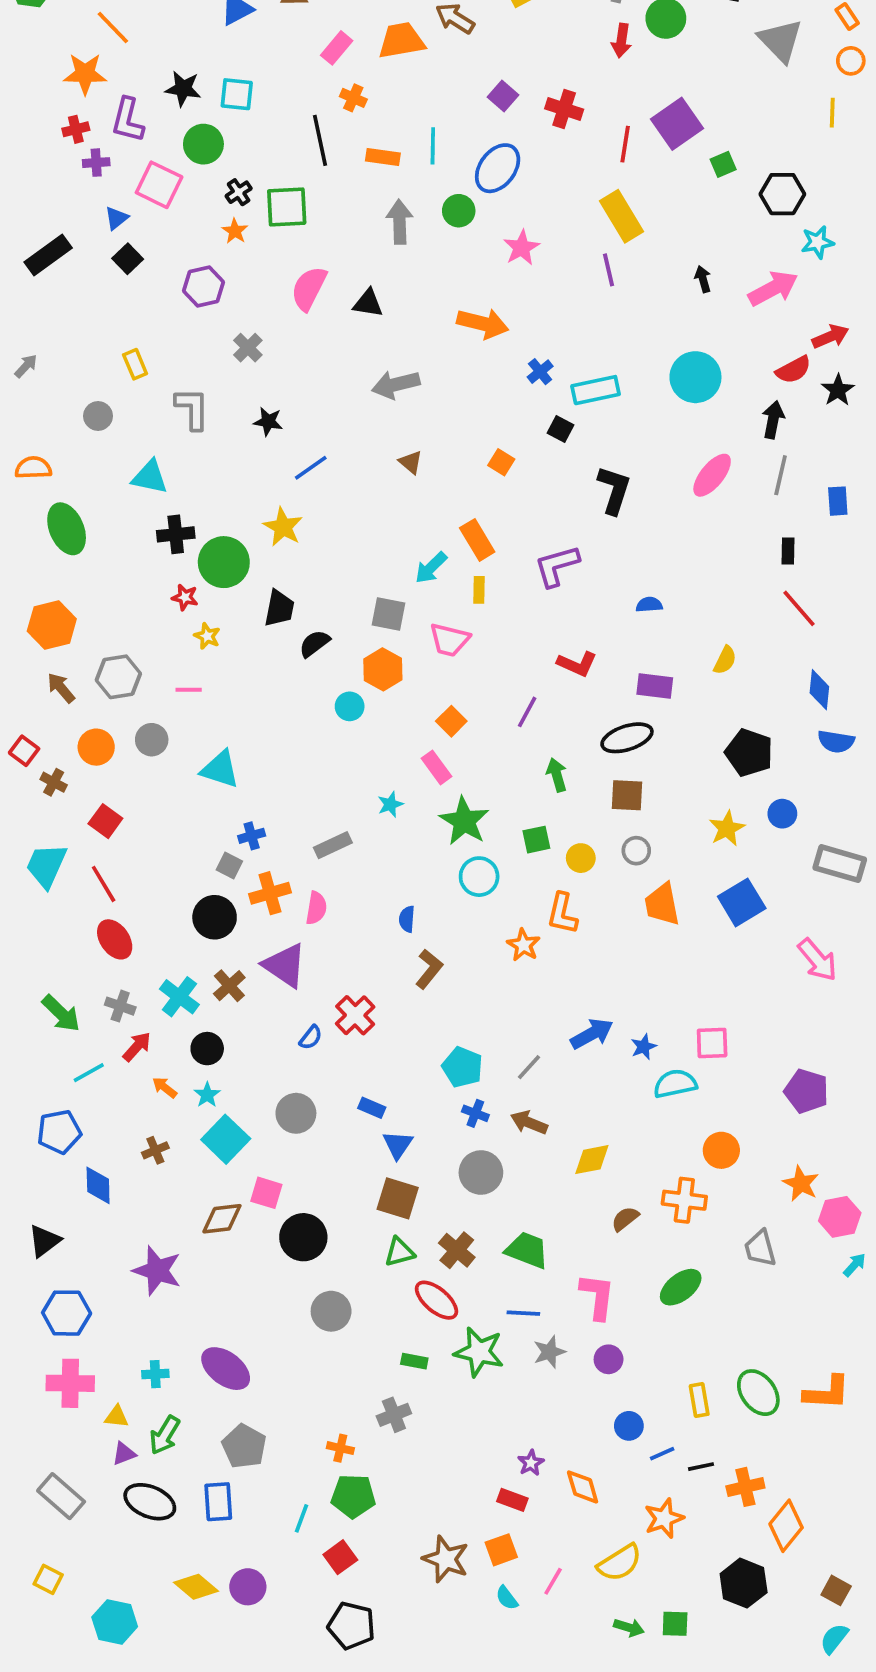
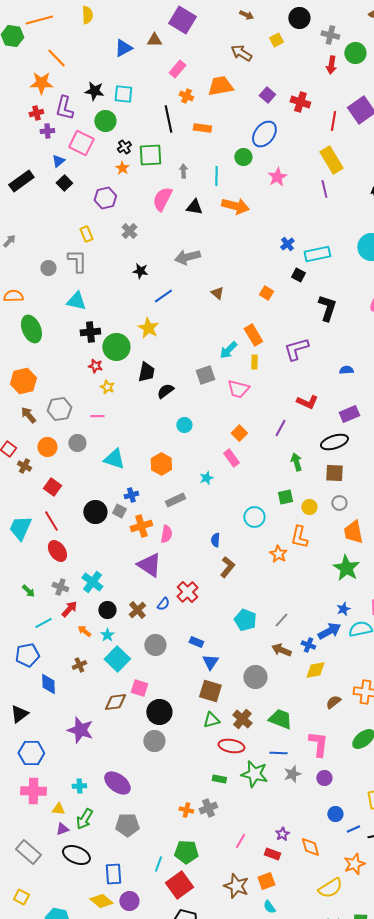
orange trapezoid: (401, 41) -> (220, 86), moved
cyan line: (433, 146) -> (216, 176), moved
gray arrow: (400, 222) -> (183, 171), moved, size x0.6
orange arrow: (483, 324) -> (235, 206), moved
yellow rectangle: (135, 364) -> (86, 234), moved
gray arrow: (396, 385) -> (187, 257), moved
gray L-shape: (192, 409) -> (77, 261), moved
gray square: (388, 614) -> (205, 375), turned -30
orange hexagon: (383, 669) -> (161, 464), moved
purple rectangle: (655, 686) -> (349, 414), turned -30
green star: (464, 821) -> (346, 568), moved
cyan trapezoid: (46, 865) -> (20, 528), moved
black circle: (215, 917) -> (95, 512), moved
brown cross: (229, 986) -> (137, 610), moved
green arrow: (61, 1013) -> (28, 591), size x0.6
blue arrow: (592, 1034) -> (329, 631), moved
blue cross: (475, 1113) -> (308, 645), moved
red ellipse: (437, 1300) -> (231, 746), turned -30
gray circle: (331, 1311) -> (154, 741), moved
gray pentagon: (244, 1446) -> (127, 825), turned -30
orange cross: (340, 1448) -> (186, 810), moved
blue rectangle: (218, 1502) -> (113, 874), moved
red square: (340, 1557) -> (179, 885), size x1.5
pink line: (553, 1581) -> (240, 841), moved

